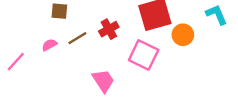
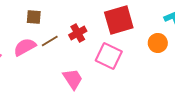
orange circle: (183, 35) -> (158, 43), moved
pink semicircle: (49, 45) -> (25, 47), size x1.6

